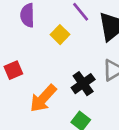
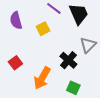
yellow square: (60, 35) -> (43, 29), turned 32

